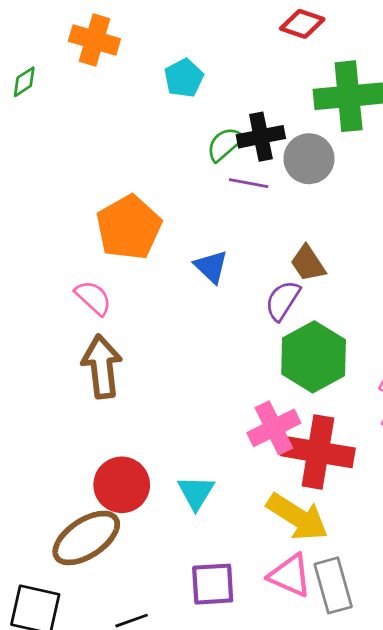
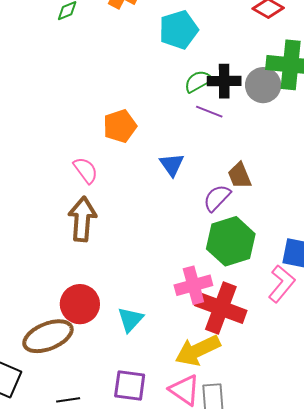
cyan pentagon: (184, 78) -> (179, 30), size x1.4
gray circle: (309, 159) -> (263, 85), moved
orange pentagon: (129, 227) -> (120, 126), size x0.7
yellow arrow: (297, 517) -> (198, 350), turned 111

